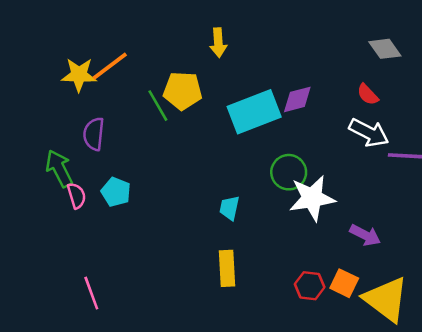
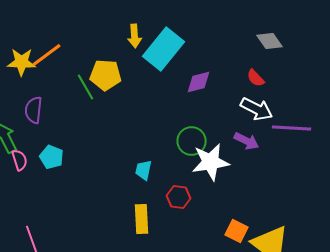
cyan rectangle: (254, 112) -> (164, 49), moved, turned -30
purple arrow: (365, 235) -> (247, 141), moved
red hexagon: (310, 286) -> (179, 197), moved

